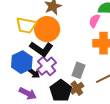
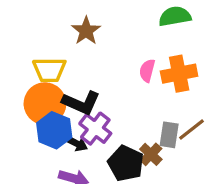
pink semicircle: (94, 21) -> (147, 71), moved
orange circle: (47, 29) -> (45, 104), moved
gray rectangle: (79, 70) -> (169, 135), moved

